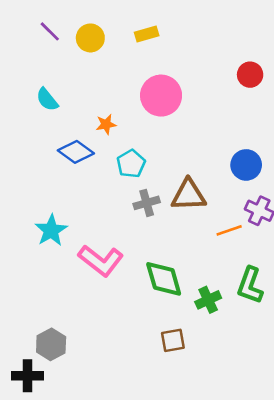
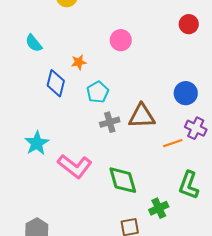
pink circle: (161, 96) -> (121, 40), size x0.7
blue diamond: (76, 152) -> (56, 83), turned 68
green cross: (208, 300) -> (159, 208), moved

